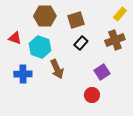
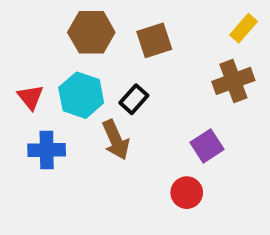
red triangle: (15, 38) -> (30, 97), moved, turned 32
black rectangle: (81, 43) -> (134, 99), moved

